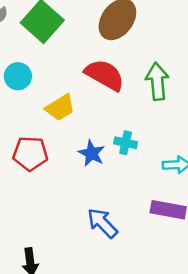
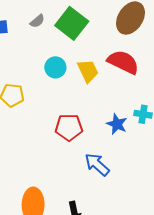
yellow trapezoid: (60, 107) -> (88, 71), moved, turned -80
blue arrow: (102, 223) -> (97, 164), moved

